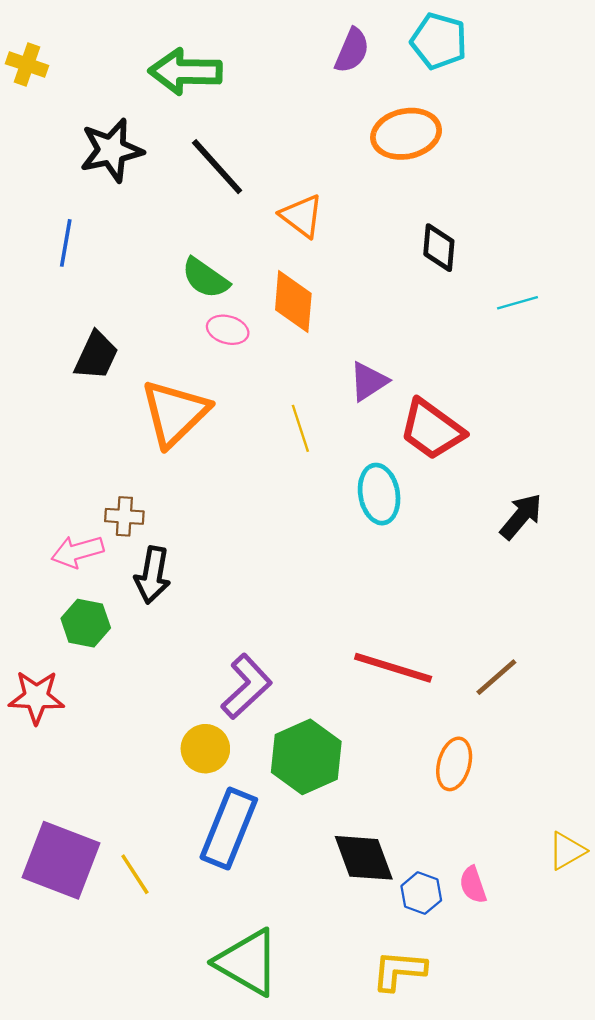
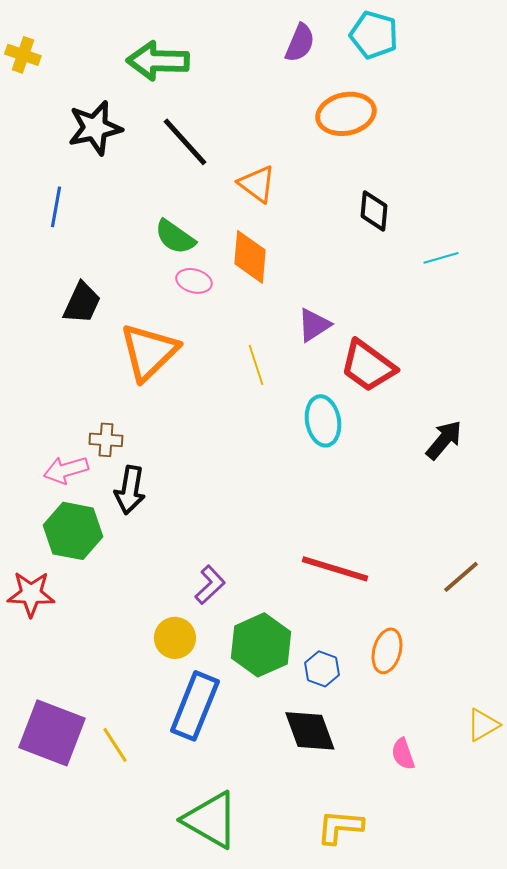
green hexagon: (86, 623) -> (73, 531), size x1.4
brown line: (496, 677) -> (461, 577), moved
purple L-shape: (246, 686) -> (210, 585), size x0.7
blue hexagon: (421, 893) -> (322, 669), moved

